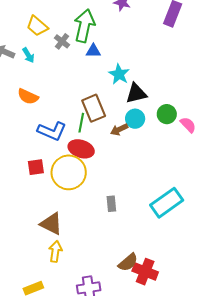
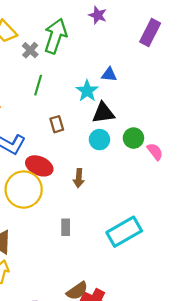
blue triangle: (93, 51) -> (109, 75), moved
brown rectangle: (94, 108) -> (57, 124), size x0.6
green line: (81, 123) -> (38, 85), moved
brown arrow: (119, 130) -> (79, 178), moved, turned -66

